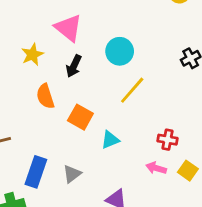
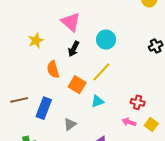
yellow star: (32, 55) -> (36, 41), moved
yellow line: (132, 90) -> (101, 72), moved
blue rectangle: (36, 172) -> (44, 108), moved

